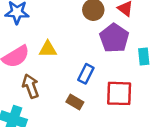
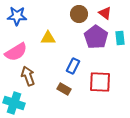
yellow triangle: (48, 49) -> (48, 38), moved
cyan rectangle: (144, 57) -> (120, 38), moved

